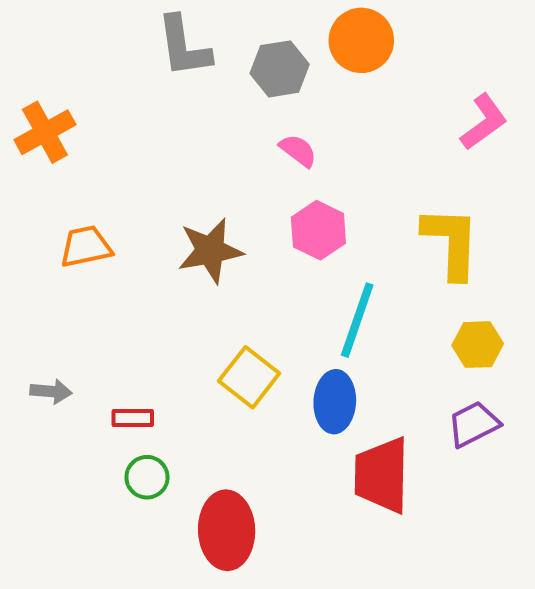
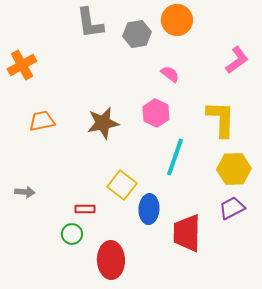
pink semicircle: (298, 151) -> (170, 74), moved
yellow hexagon: (478, 345) -> (234, 169), size x1.4
blue ellipse: (335, 402) -> (149, 209), moved
red rectangle: (133, 418) -> (85, 209), moved

